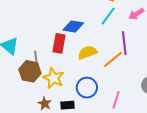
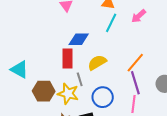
purple line: (124, 43) -> (135, 83), moved
gray line: (36, 58) -> (80, 79), moved
orange line: (113, 59) -> (135, 63), moved

